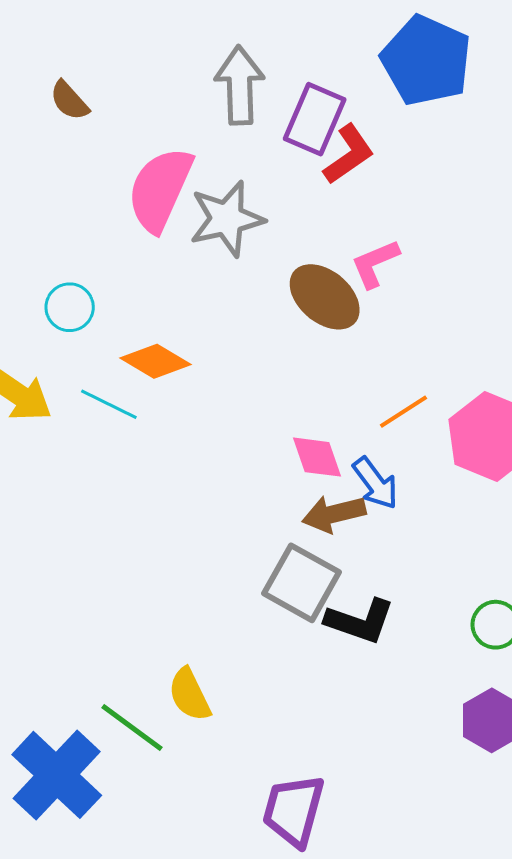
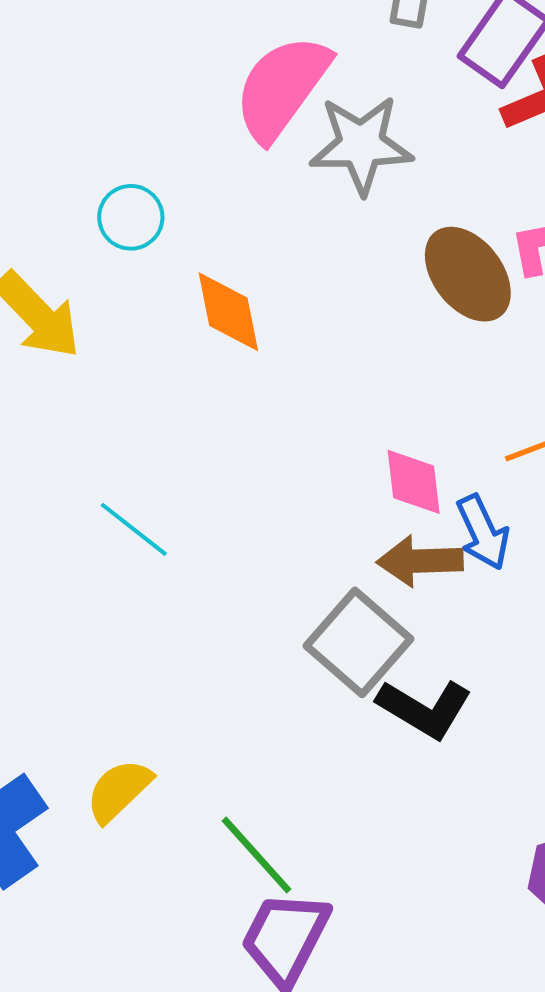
orange diamond: (155, 361) -> (228, 312), turned 36
cyan line: (109, 404) -> (134, 529), moved
yellow semicircle: (189, 695) -> (119, 791), moved, turned 60
green line: (132, 728) -> (256, 855), moved

